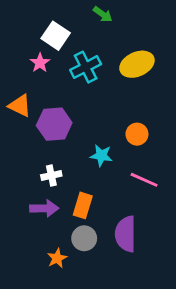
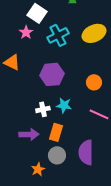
purple hexagon: (54, 124) -> (52, 74), moved
cyan star: (101, 156) -> (64, 105), moved
white cross: (51, 175) -> (43, 109), moved

